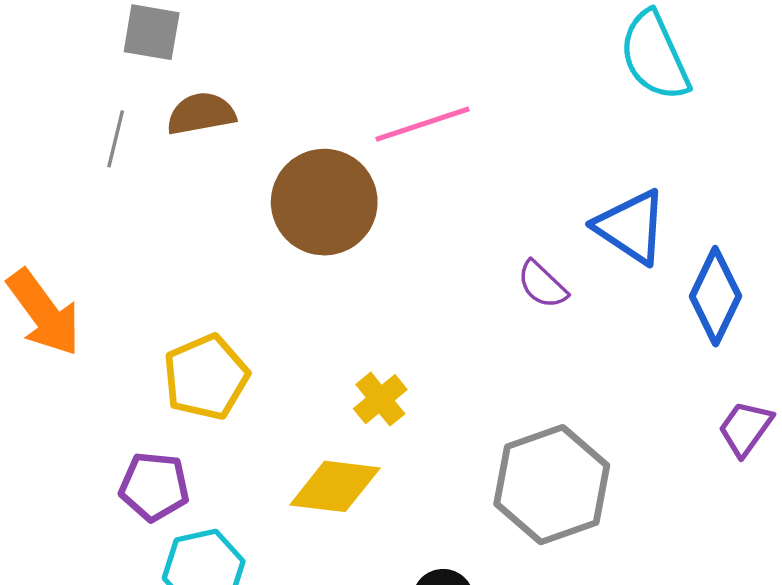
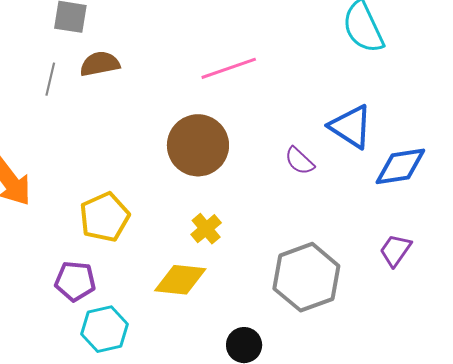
brown circle: (324, 202) -> (198, 145), moved
blue diamond: (715, 296) -> (400, 166), turned 56
purple trapezoid: (745, 428) -> (395, 250), moved

